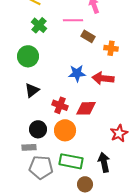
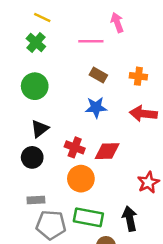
green cross: (39, 25) -> (36, 42), moved
brown rectangle: (88, 36) -> (98, 75), moved
red arrow: (103, 78) -> (143, 114), moved
black circle: (38, 129) -> (32, 157), moved

